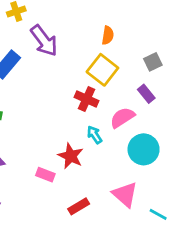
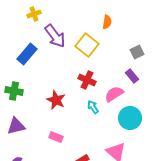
orange semicircle: (108, 35) -> (107, 22), moved
yellow square: (102, 70) -> (87, 45), moved
red star: (71, 156) -> (56, 100), moved

